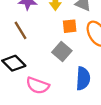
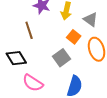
orange square: (70, 26) -> (74, 37), turned 32

